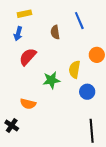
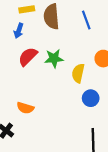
brown semicircle: (55, 32) -> (51, 17), moved, size x1.6
green star: (51, 80) -> (54, 58), moved

